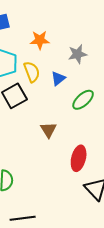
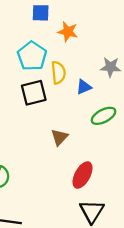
orange star: (40, 40) -> (68, 32), moved

